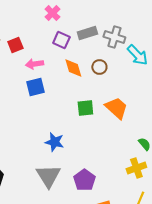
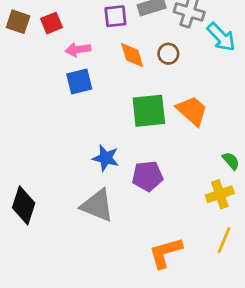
purple square: (61, 40) -> (115, 16), turned -30
green square: (85, 108) -> (149, 111), size x1.5
gray triangle: (48, 176) -> (97, 205), turned -36
purple pentagon: (84, 180) -> (147, 176), moved, turned 30

